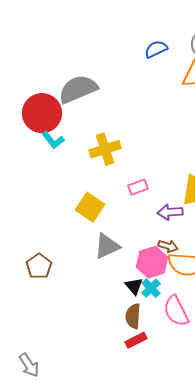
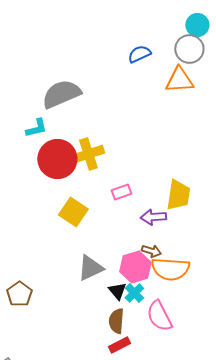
red circle: (42, 113) -> (57, 159), moved
cyan L-shape: (53, 140) -> (36, 128), moved, turned -65
gray triangle: (107, 246) -> (90, 268), moved
brown pentagon: (39, 266) -> (19, 294), moved

